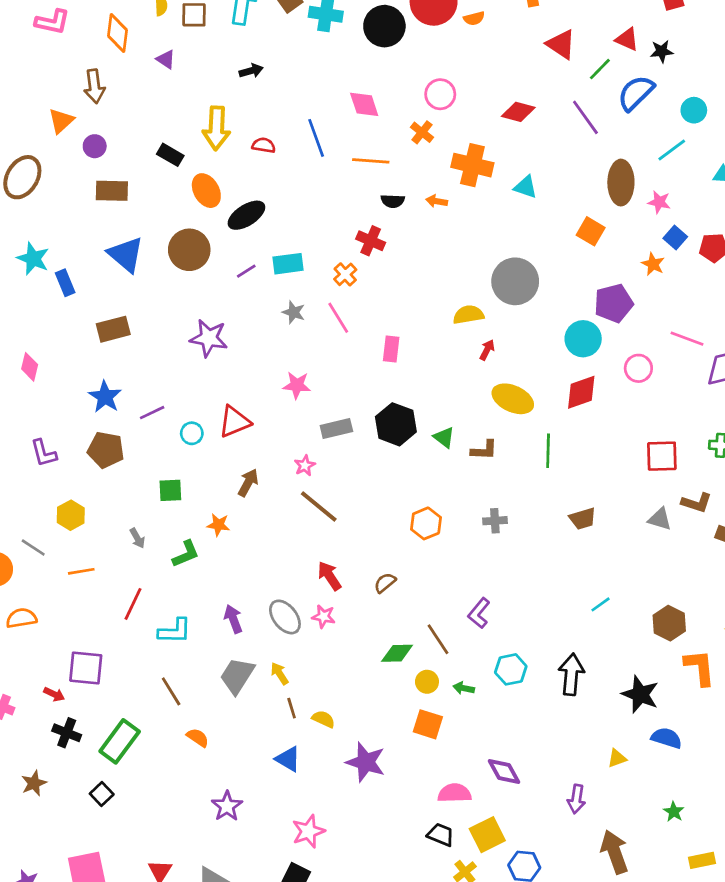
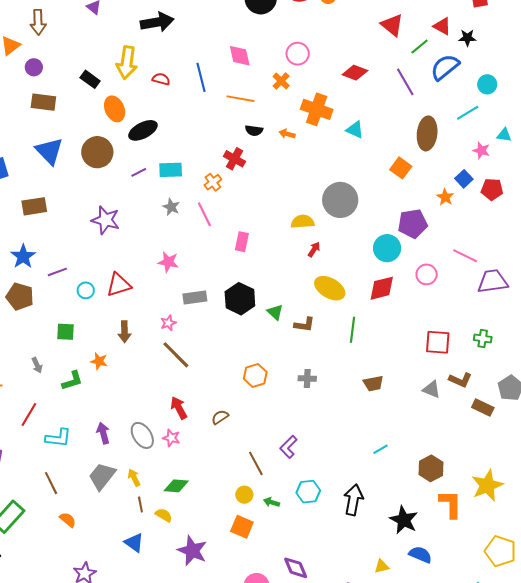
black arrow: (251, 71) -> (157, 22), size x1.8
pink star: (659, 202) -> (481, 150), moved
brown arrow: (248, 483) -> (124, 332), turned 145
green diamond: (397, 653) -> (176, 486), moved

